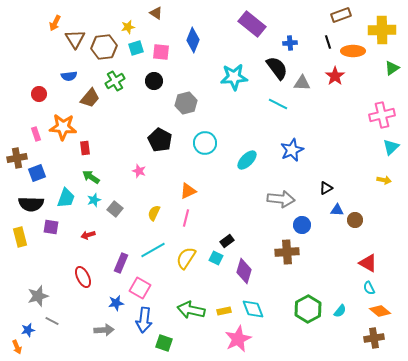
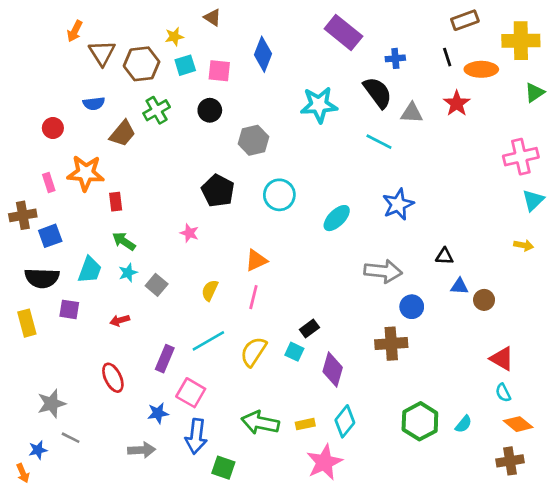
black triangle: (326, 188) -> (444, 256), turned 32
cyan diamond: (253, 309) -> (345, 421), turned 60

